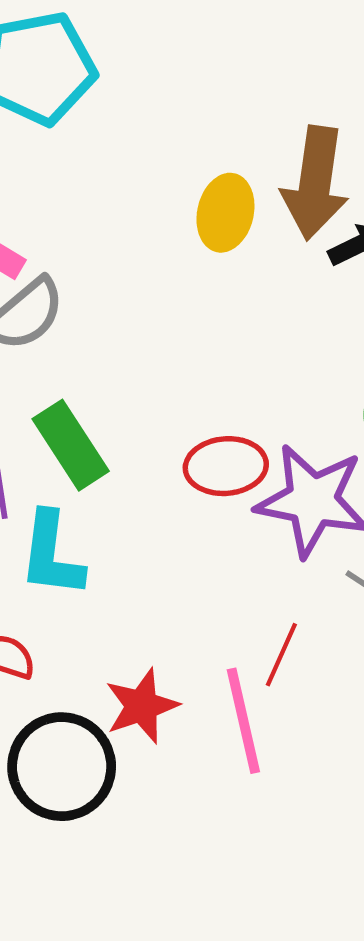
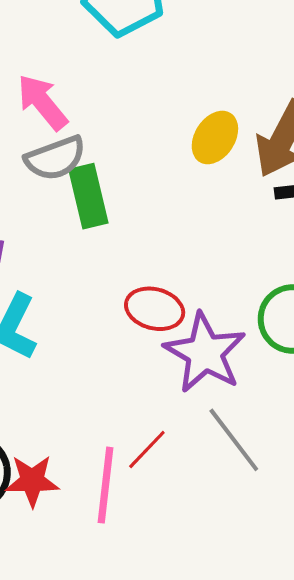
green rectangle: (71, 445) -> (88, 196), moved
red star: (142, 706) -> (32, 481), moved

